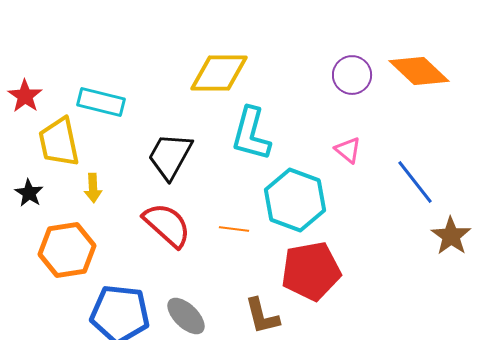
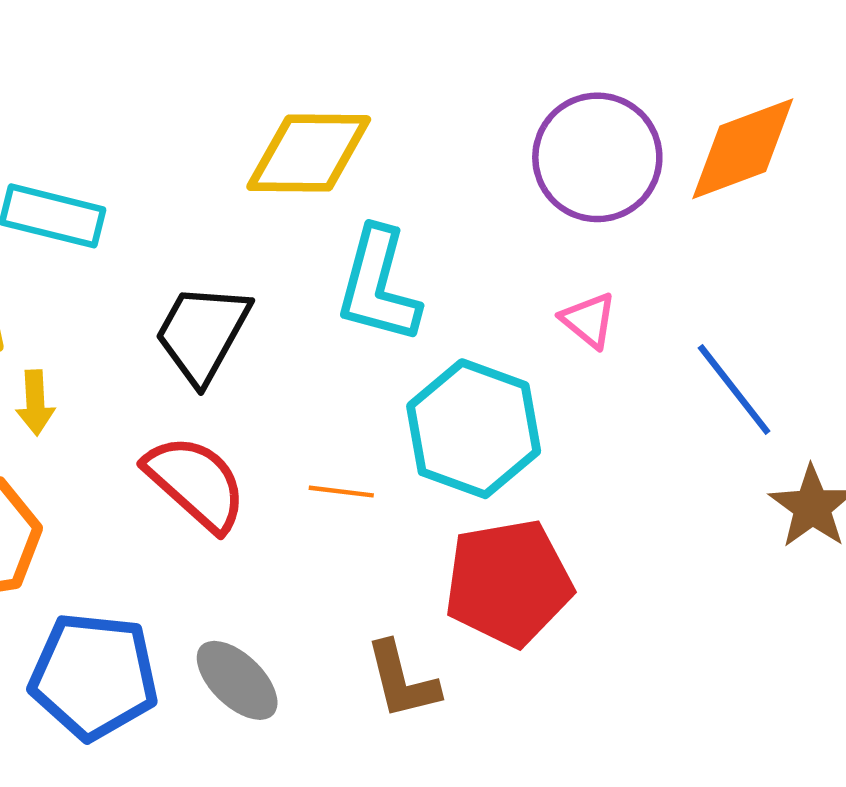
orange diamond: (419, 71) -> (743, 149), turned -64
purple circle: (352, 75) -> (597, 157), size x1.5

